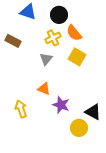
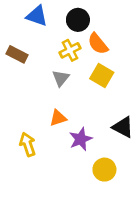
orange triangle: (44, 89) -> (58, 118), turned -40
purple star: (61, 105) -> (81, 139), turned 30
black triangle: (93, 112) -> (123, 127), moved

